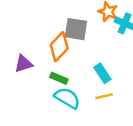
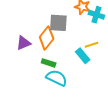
purple triangle: (23, 64) -> (24, 43), moved
yellow line: (104, 96) -> (92, 45), moved

